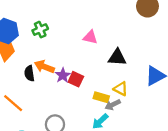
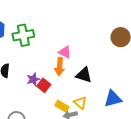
green cross: (40, 30) -> (23, 35), size x1.5
orange arrow: (44, 67) -> (60, 67), moved, turned -120

